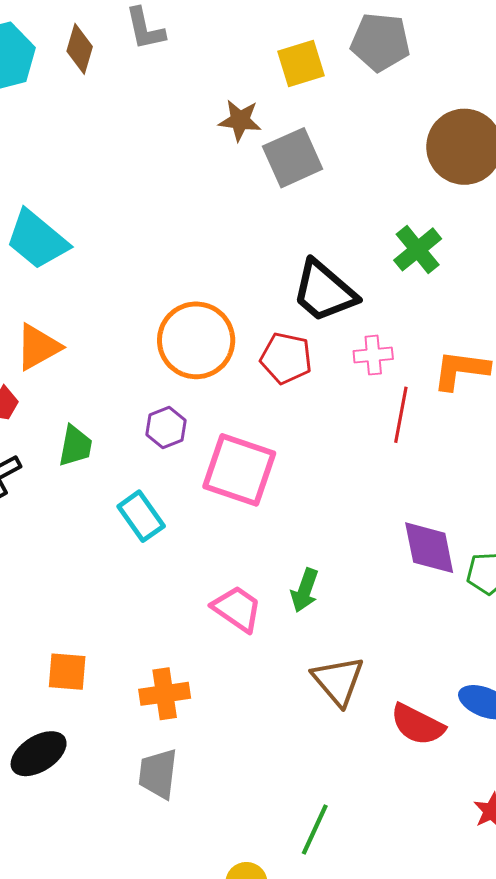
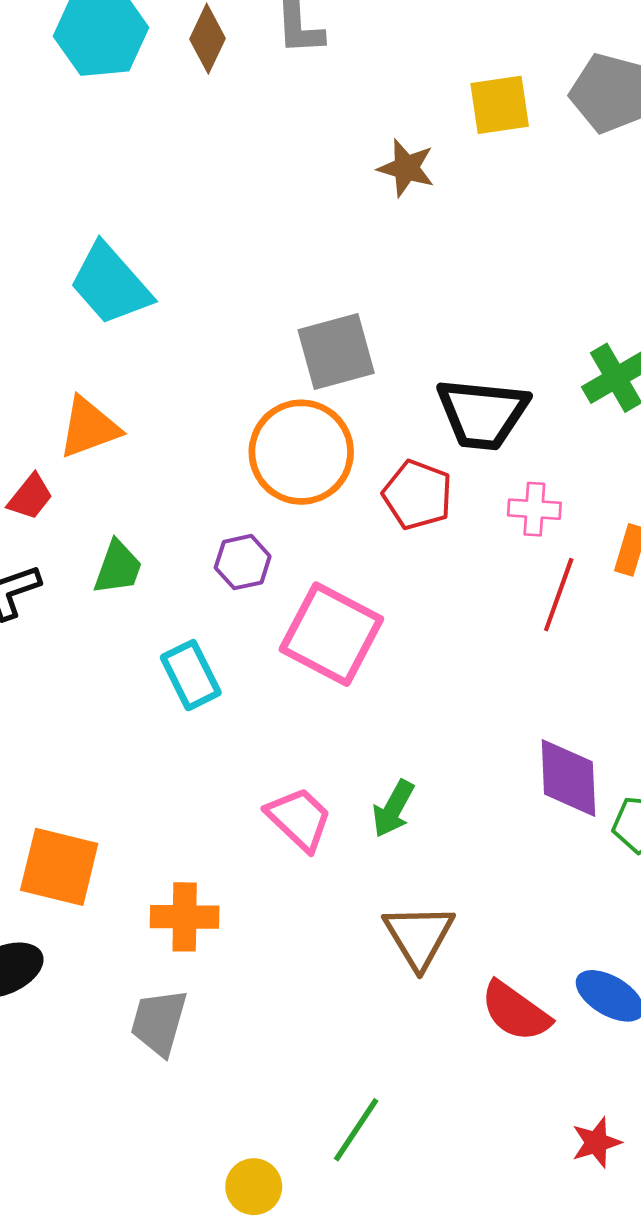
gray square: (293, 158) -> (336, 352), moved
black trapezoid: (324, 291) -> (482, 414), turned -44
orange square: (67, 672) -> (59, 867), size x1.4

